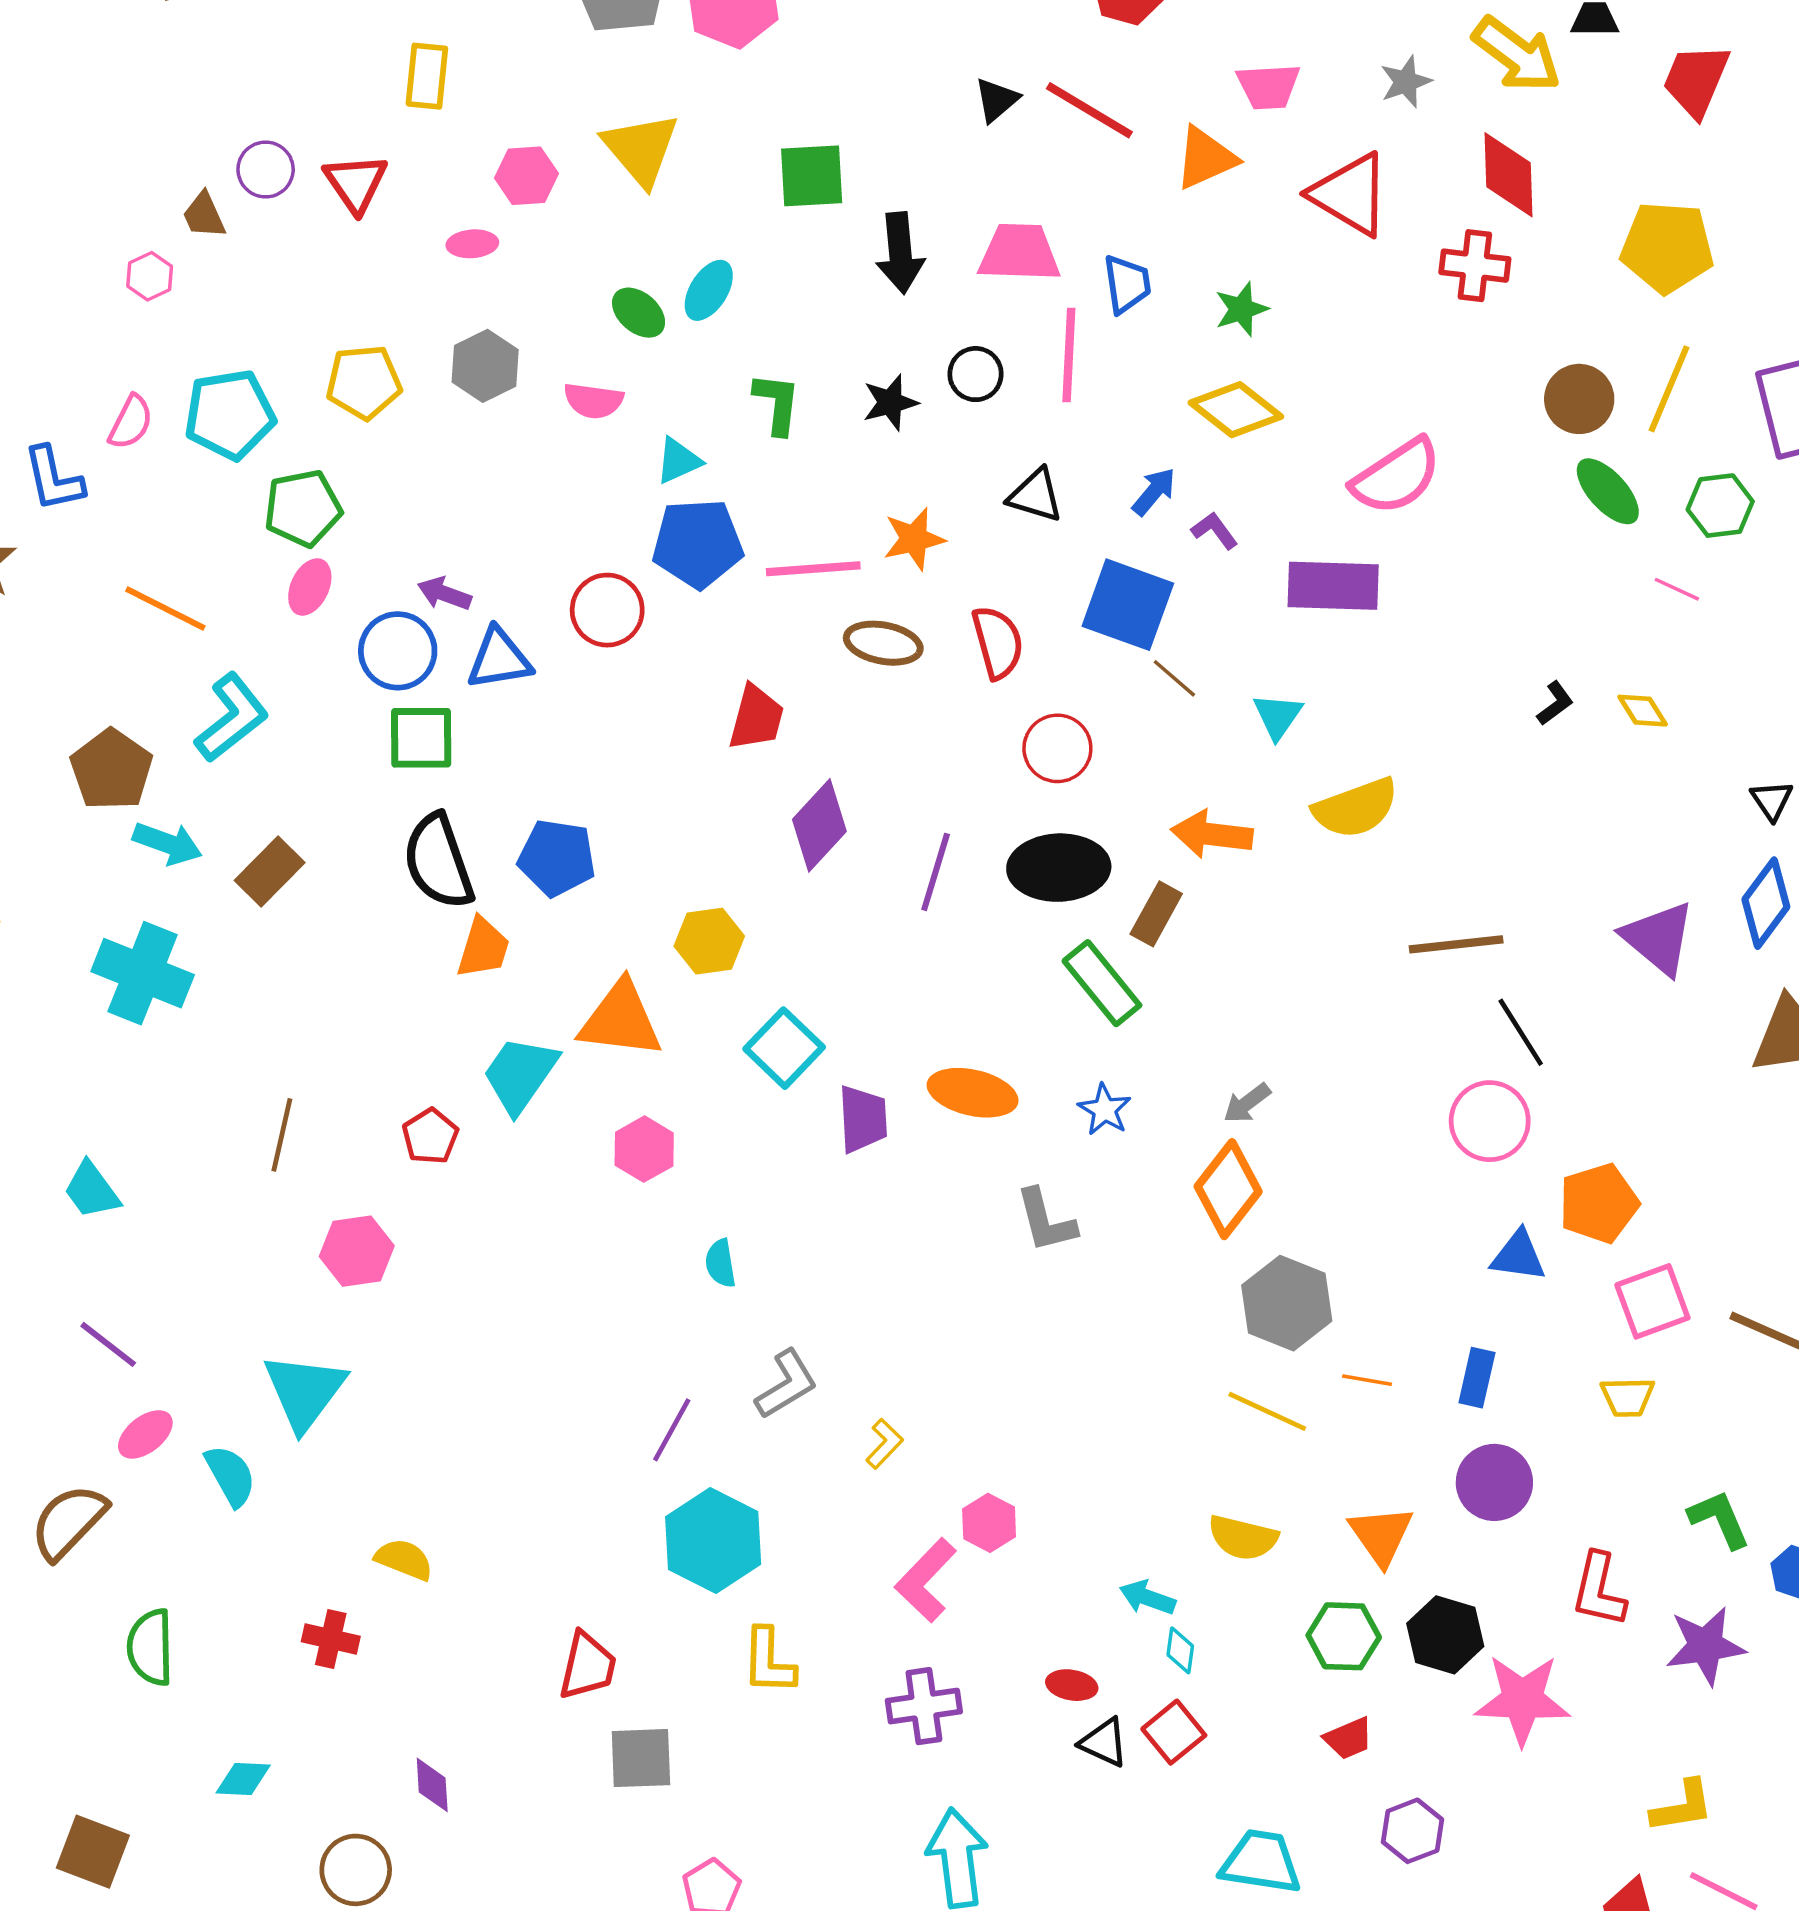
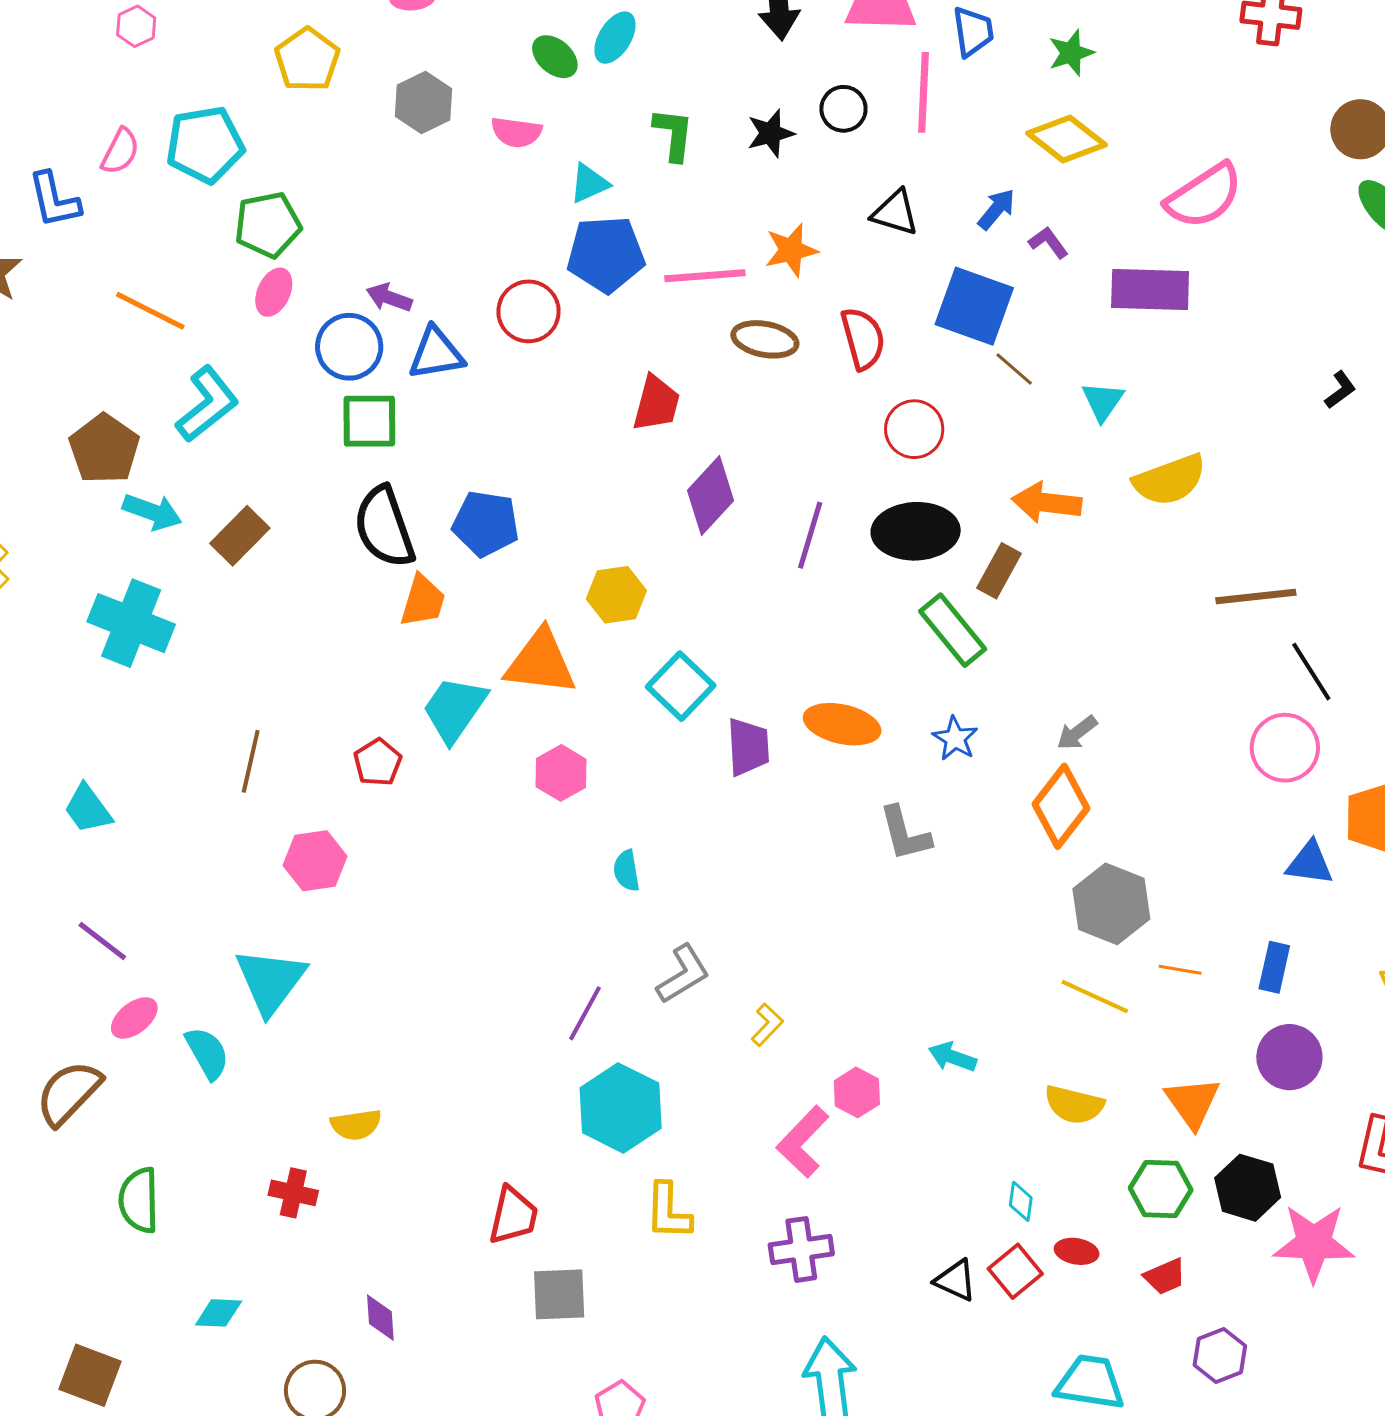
yellow pentagon: (364, 382) -> (307, 60), moved, turned -30
yellow semicircle: (404, 1559) -> (356, 1125), turned 150
cyan arrow: (1147, 1598) -> (952, 1057), moved
red ellipse: (1072, 1685) -> (1077, 1251), moved

